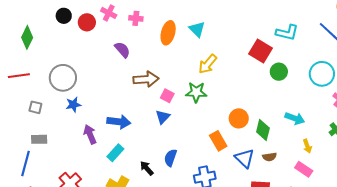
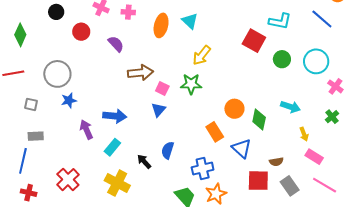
red circle: (87, 22) -> (81, 32), moved
green circle: (279, 72) -> (282, 59), moved
brown semicircle: (269, 157) -> (276, 162), moved
pink rectangle: (304, 169) -> (314, 157), moved

